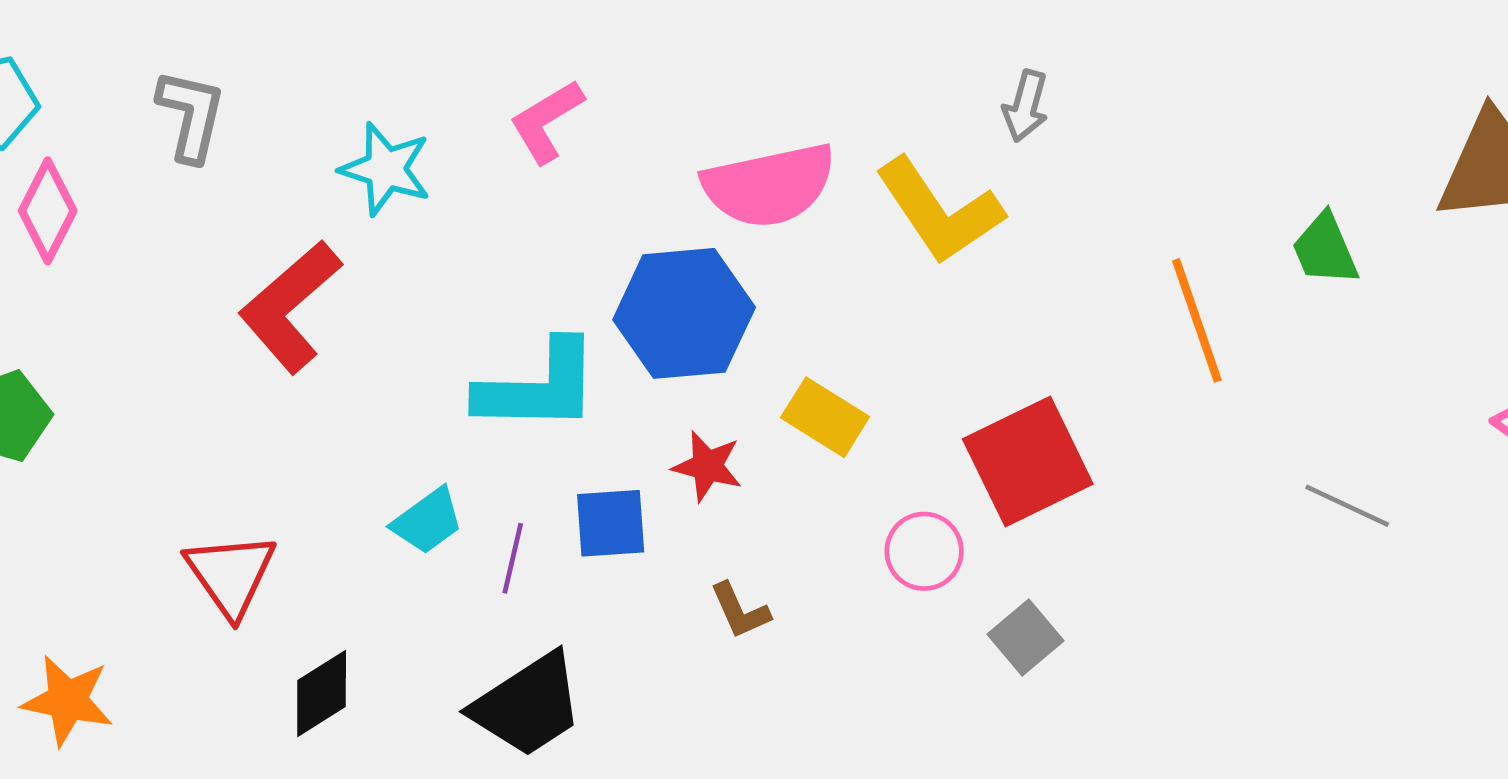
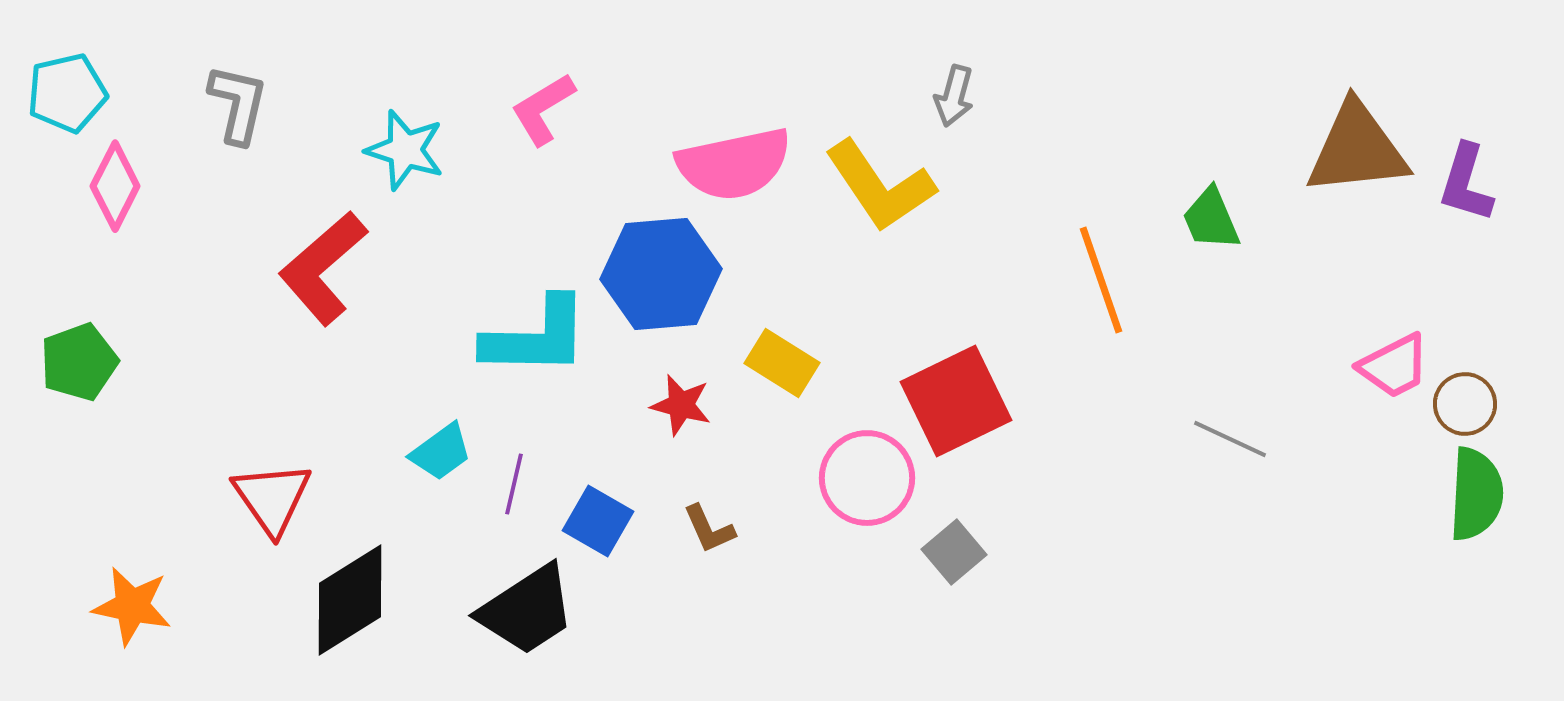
blue square: (611, 523) -> (598, 521), moved, turned 34
pink circle: (924, 551) -> (867, 478), size x1.4
black diamond: (322, 693) -> (350, 600), size x1.5

